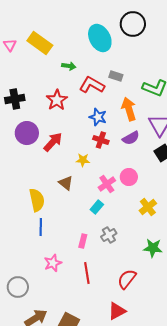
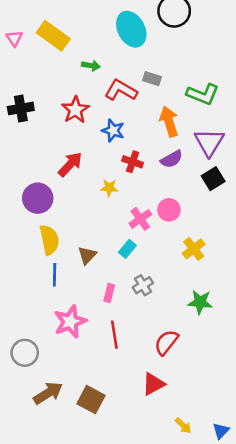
blue star: (98, 117) -> (113, 131), moved
purple circle: (27, 133) -> (38, 198), moved
brown triangle: (66, 183) -> (87, 255), moved, turned 35
pink star: (53, 263) -> (70, 322), size x1.4

